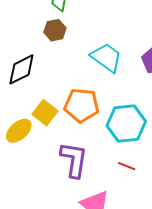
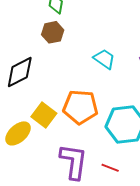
cyan trapezoid: (106, 58) -> (104, 59), size x0.7
red line: (127, 166) -> (110, 168), moved

